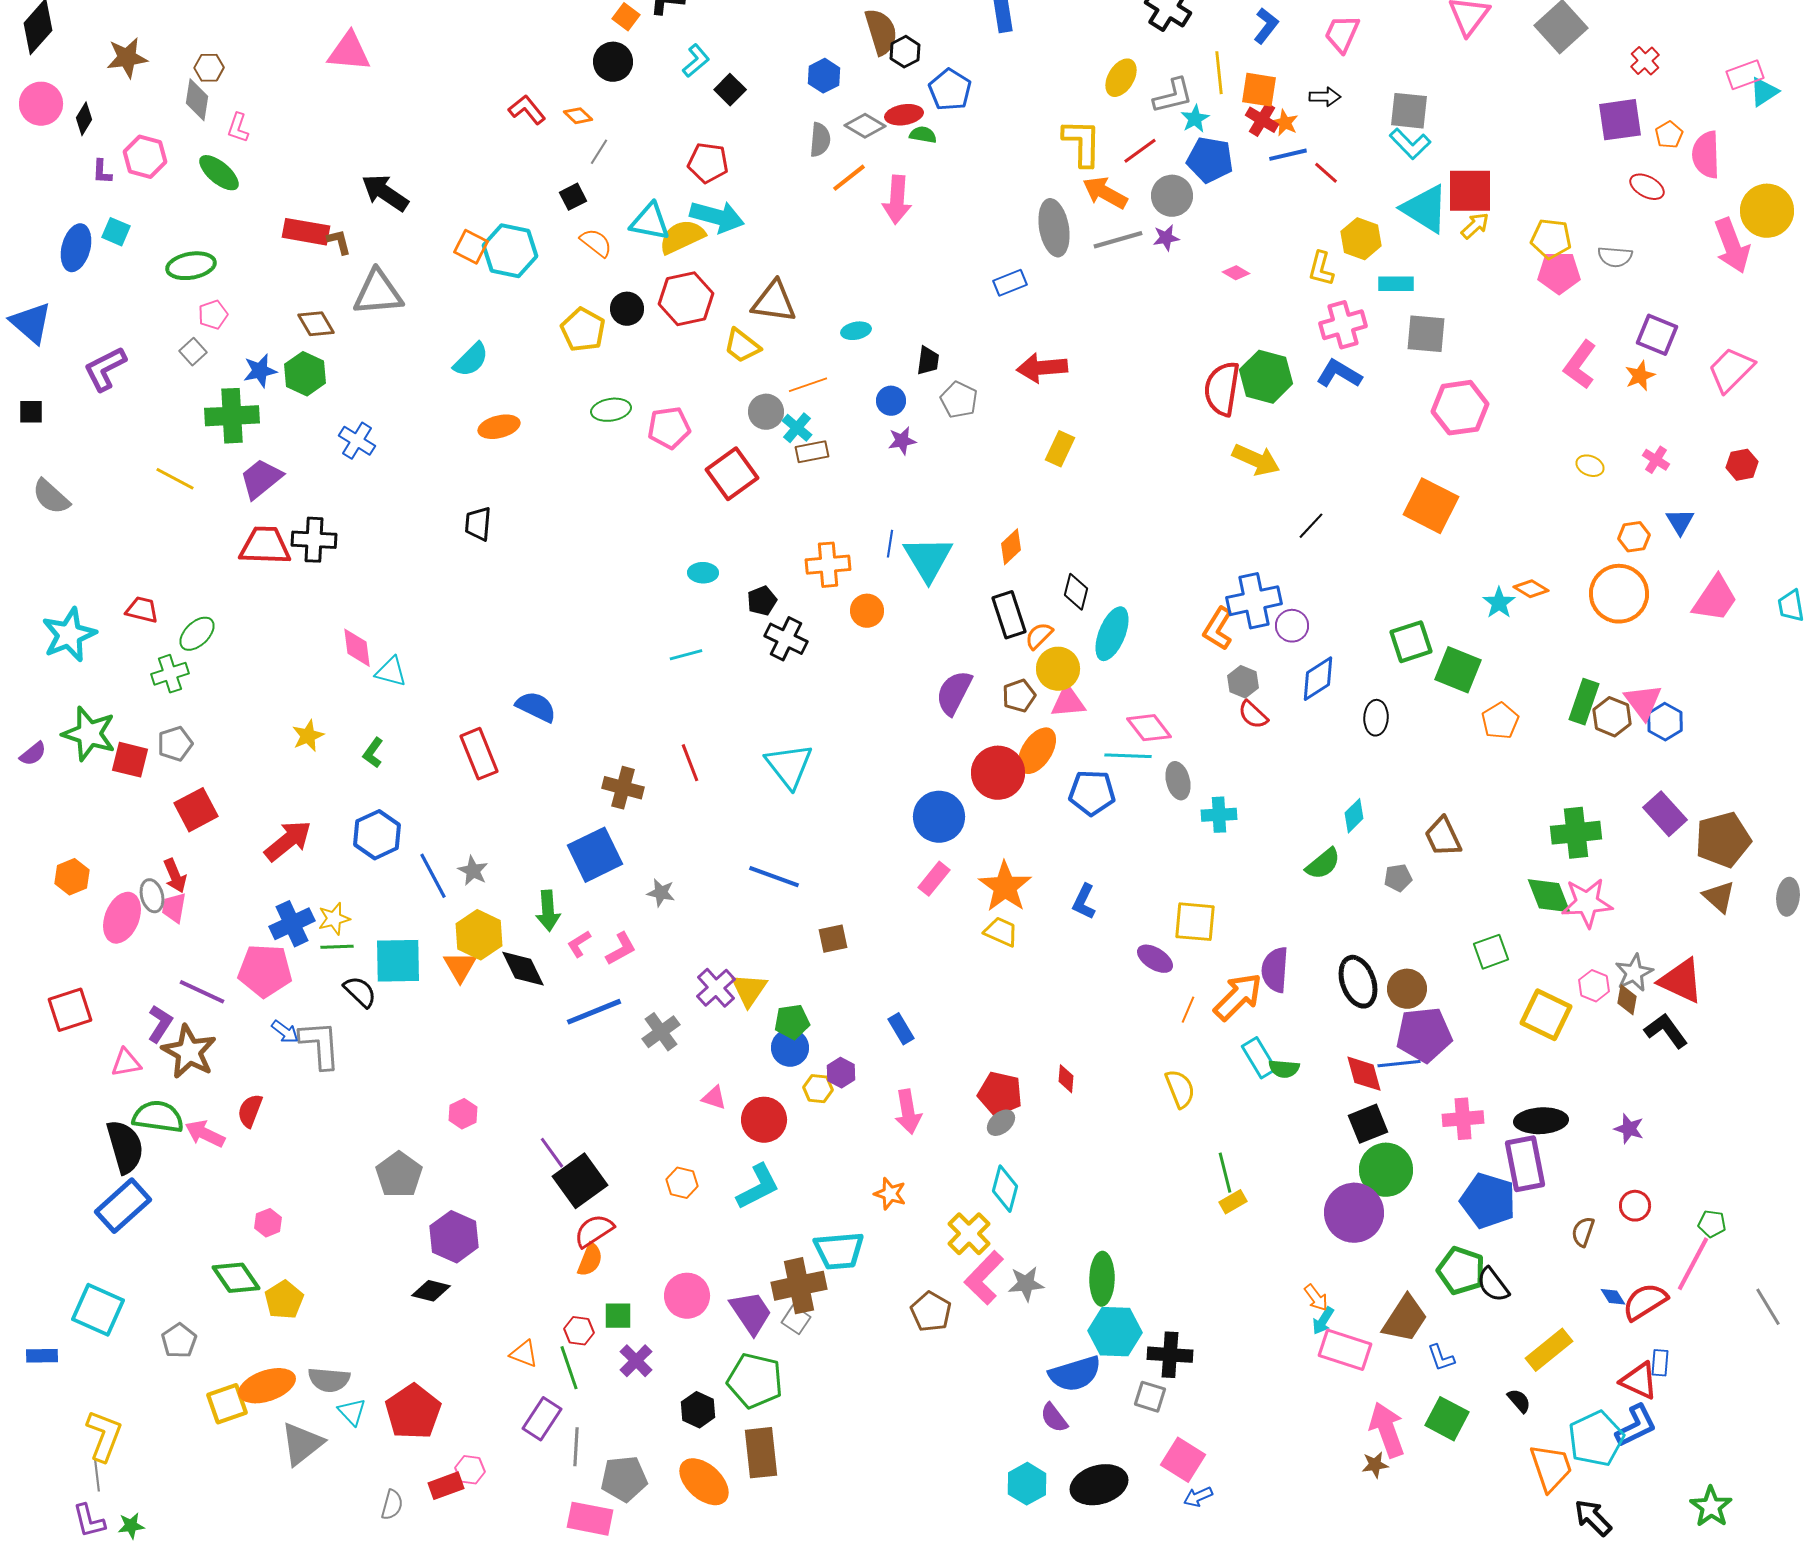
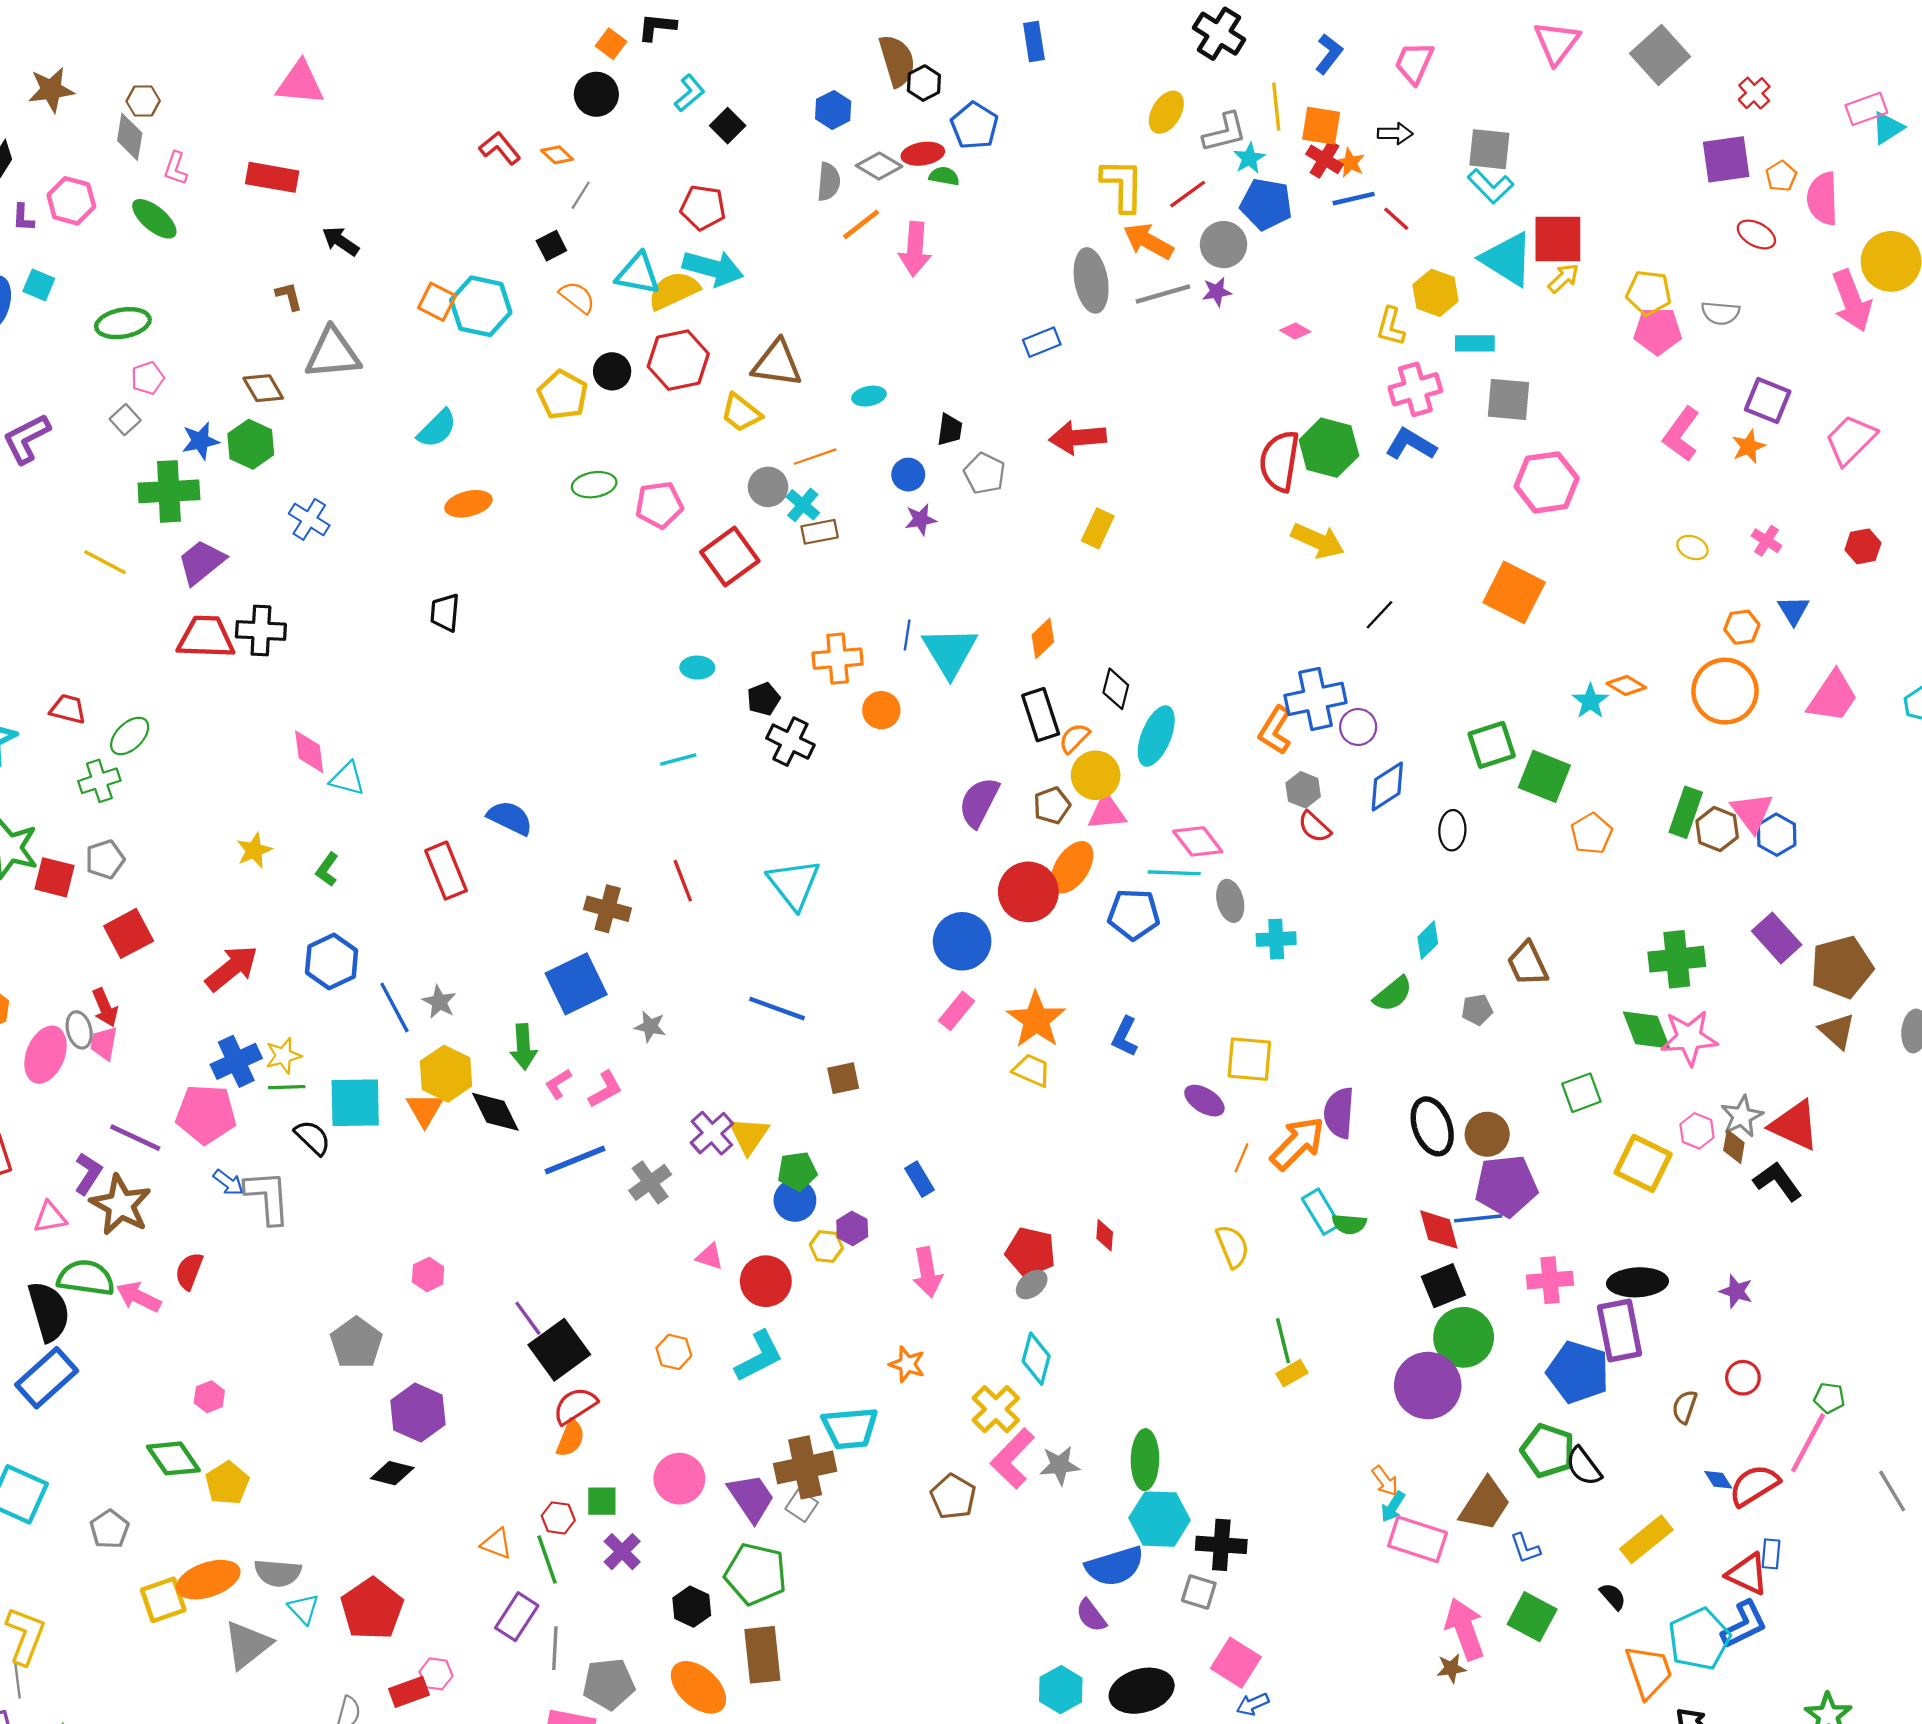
black arrow: (385, 193) -> (341, 241), size x0.7
red rectangle: (306, 232) -> (272, 177), moved

